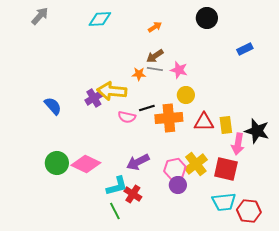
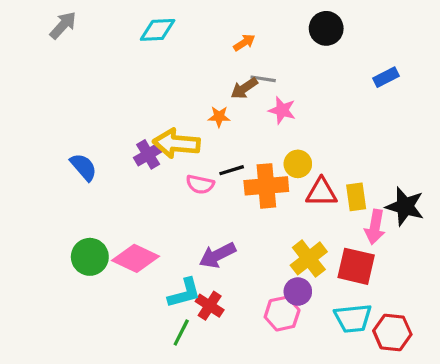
gray line: (155, 69) -> (263, 79), moved
yellow circle: (186, 95) -> (298, 164), moved
pink hexagon: (175, 169) -> (282, 314), moved
purple circle: (178, 185) -> (298, 292), moved
green line: (115, 211) -> (181, 332), turned 54

